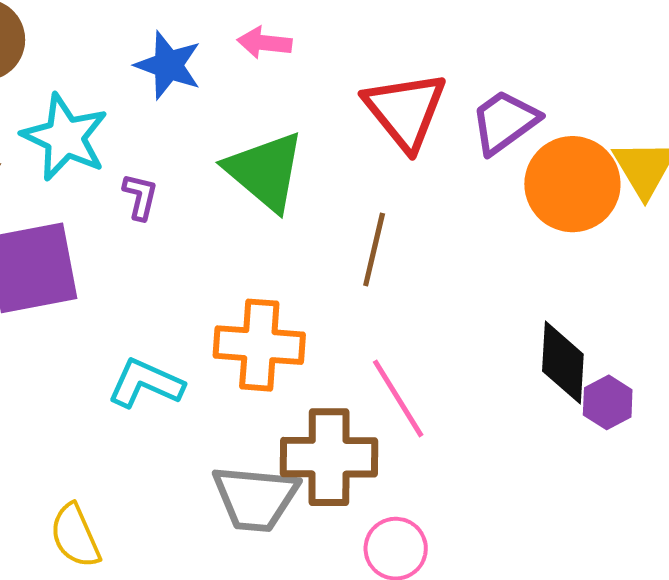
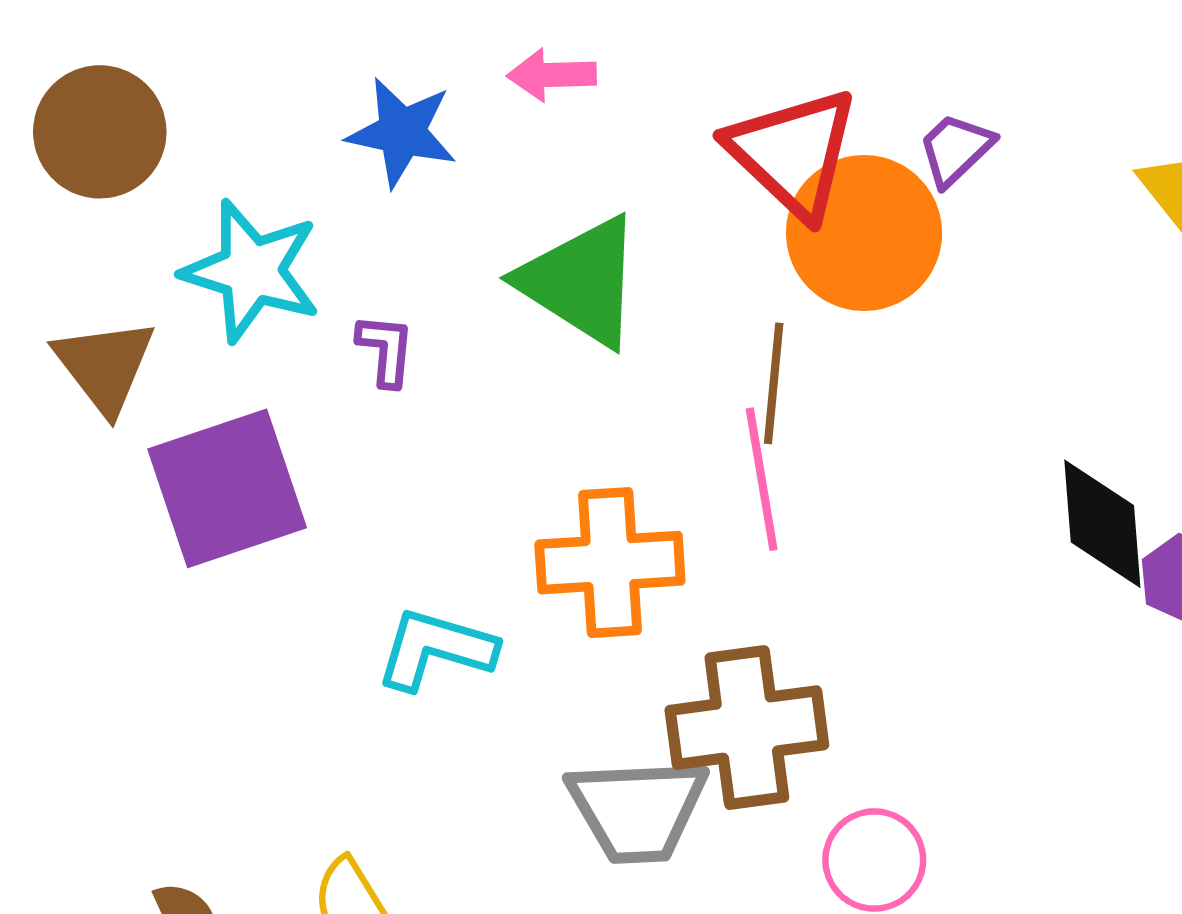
purple trapezoid: (505, 122) -> (956, 149), size x0.7
orange circle: (572, 184) -> (864, 233), moved
pink line: (398, 398) -> (762, 479), moved, turned 30

